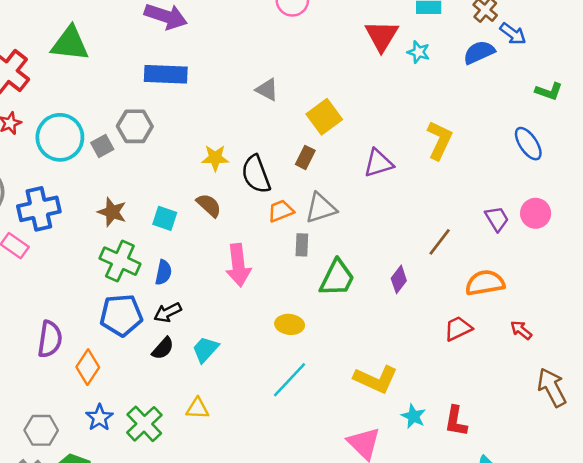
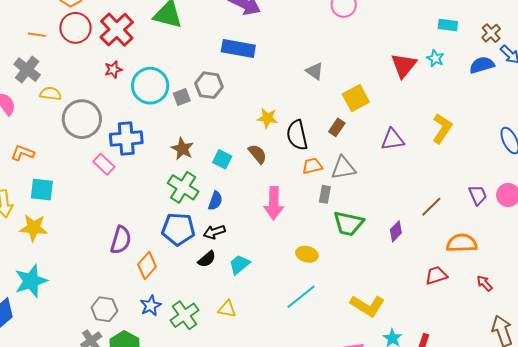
red triangle: (382, 36) -> (404, 65), moved
green trapezoid: (337, 278) -> (348, 224), turned 68

